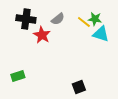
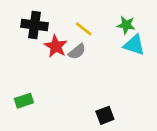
gray semicircle: (58, 19) -> (77, 52), moved
yellow line: (84, 22) -> (84, 29), moved

